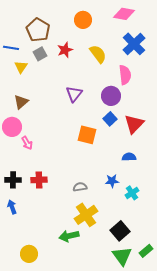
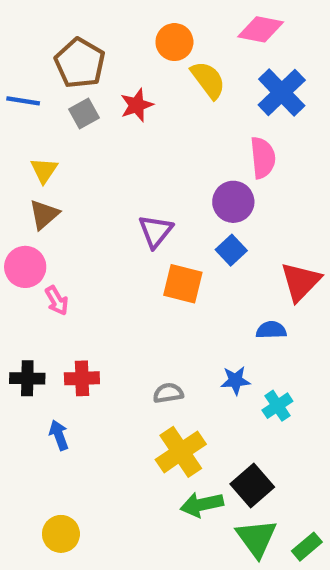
yellow semicircle: (98, 54) -> (208, 80), moved
yellow triangle: (21, 67) -> (44, 170), moved
purple triangle: (74, 94) -> (156, 231), moved
red triangle: (134, 124) -> (301, 282), moved
blue arrow: (12, 207) -> (59, 435), moved
green arrow: (69, 236) -> (202, 504), moved
green rectangle: (146, 251) -> (307, 547), moved

